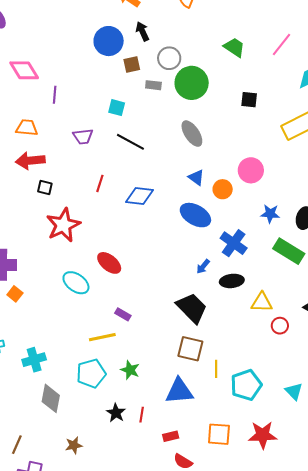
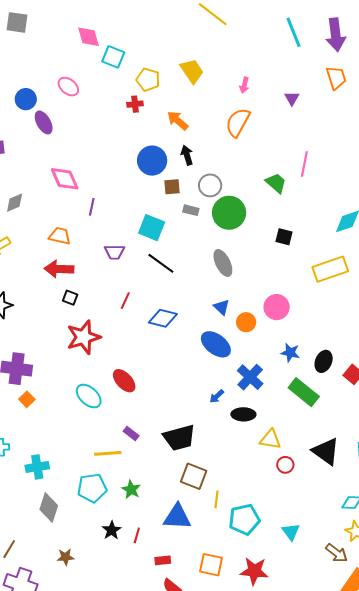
pink line: (281, 45) -> (304, 164), moved, turned -35
cyan square: (117, 108) -> (152, 228), size x1.5
black trapezoid: (192, 308) -> (179, 438), moved, turned 112

